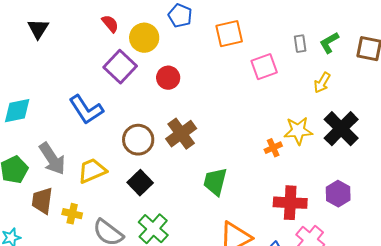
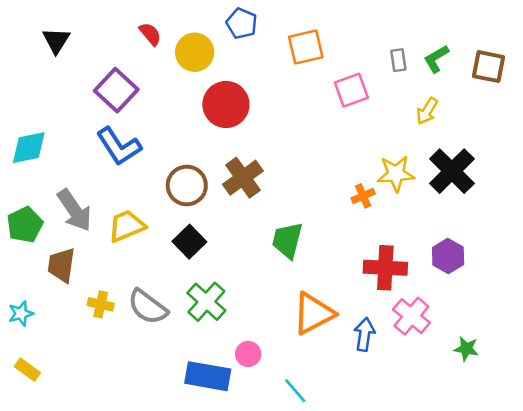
purple square: (120, 67) -> (116, 90), moved
red circle: (168, 78) -> (226, 104), size x1.5
yellow cross: (72, 214) -> (101, 304), moved

